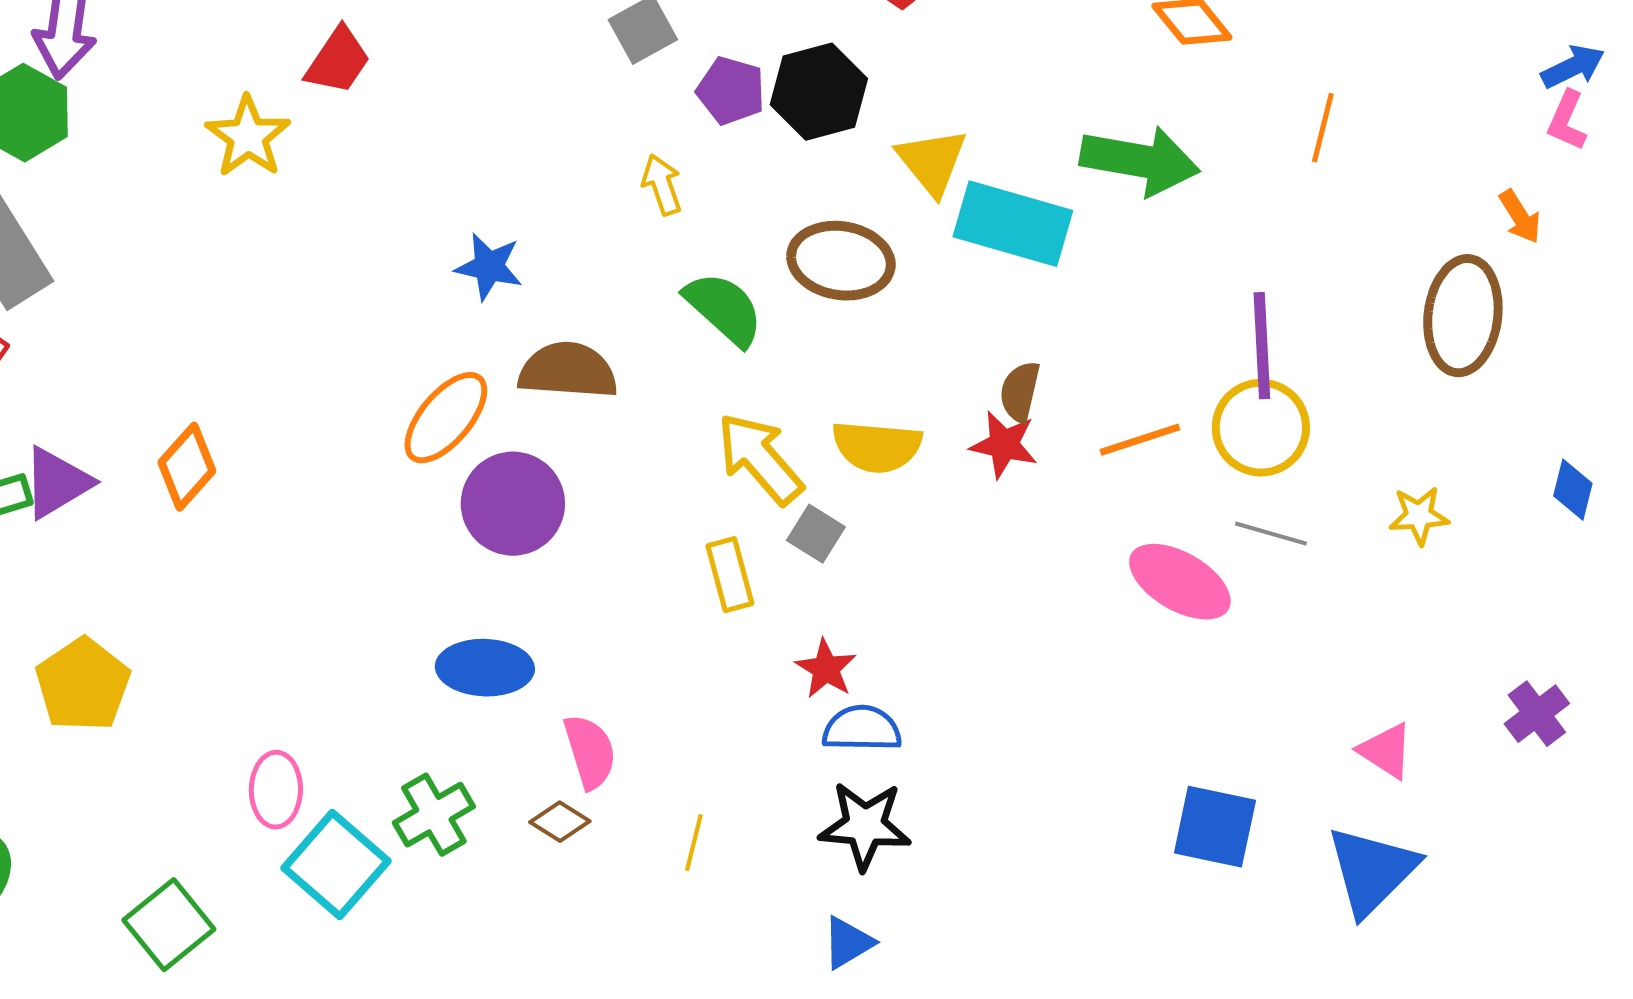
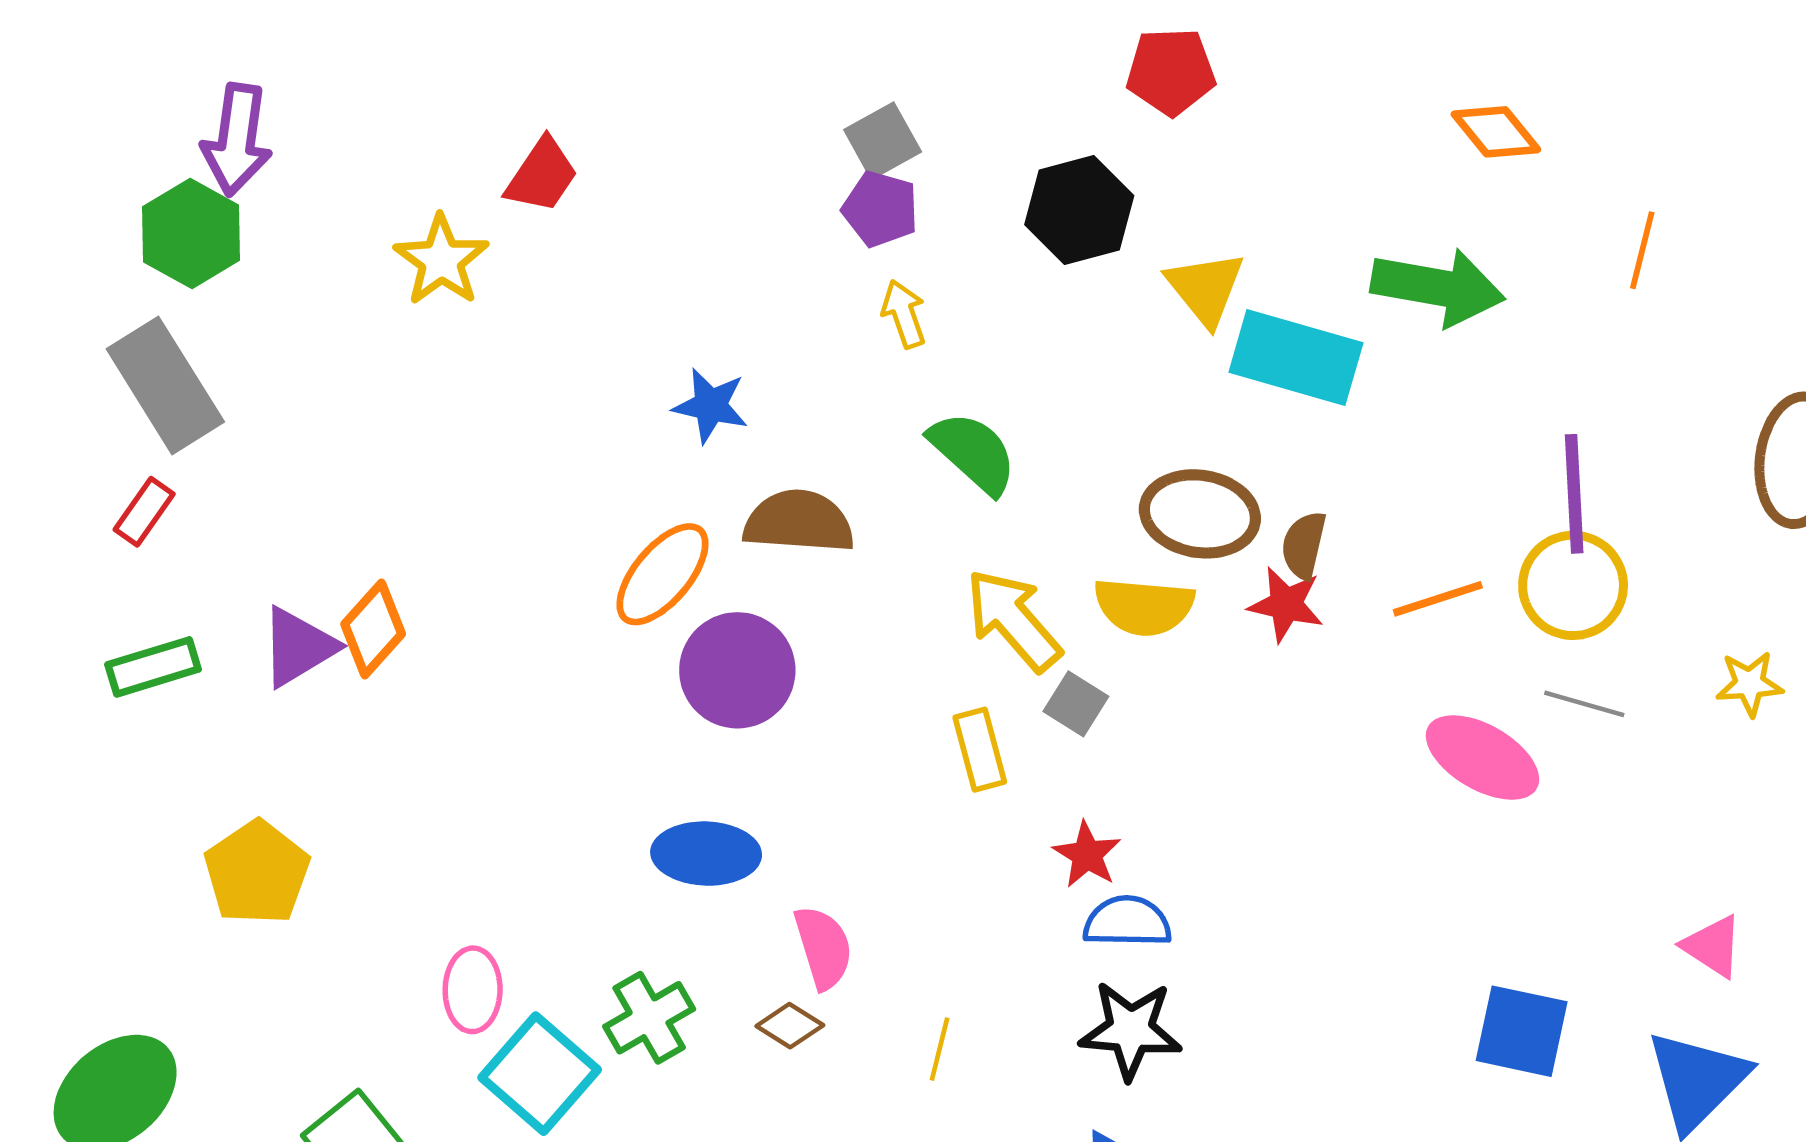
purple pentagon: (731, 91) -> (880, 209), moved
brown ellipse: (841, 261) -> (1200, 514), moved
purple triangle: (57, 483) -> (298, 647), moved

